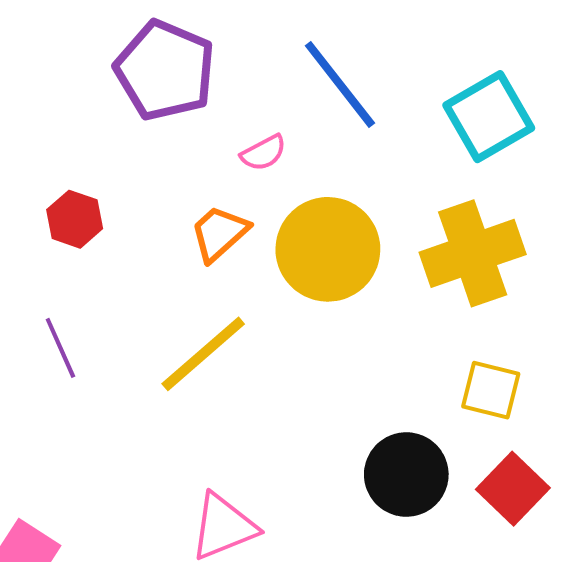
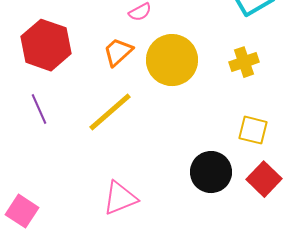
red hexagon: (75, 219) -> (46, 45), size x1.8
yellow cross: (473, 253) -> (244, 62), size x0.6

